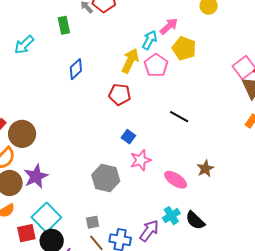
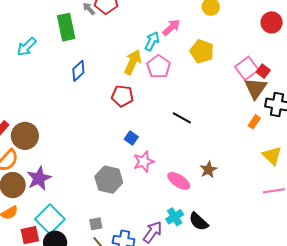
green rectangle: (64, 25) -> (66, 27), size x1.5
yellow pentagon: (184, 48) -> (202, 51), moved

